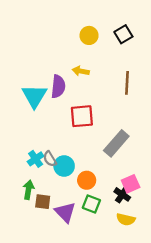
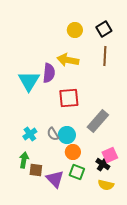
yellow arrow: (81, 71) -> (68, 60), size x1.5
brown line: (127, 83) -> (105, 56), moved
gray semicircle: (50, 159) -> (53, 134), moved
cyan circle: (64, 166) -> (67, 135), moved

